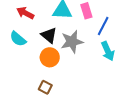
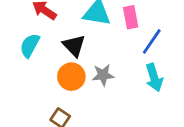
cyan semicircle: (18, 39) -> (30, 45), turned 72
gray star: (72, 42) -> (103, 75), moved, size x0.7

